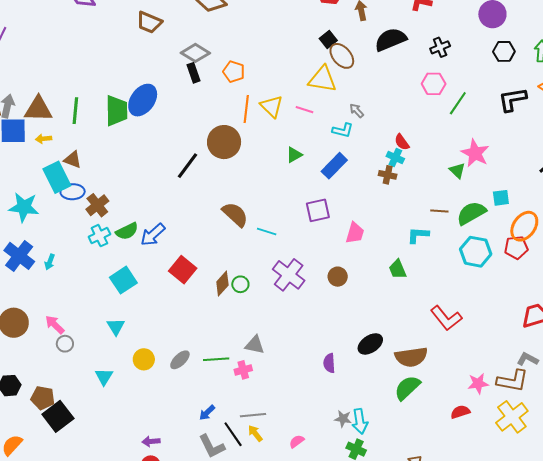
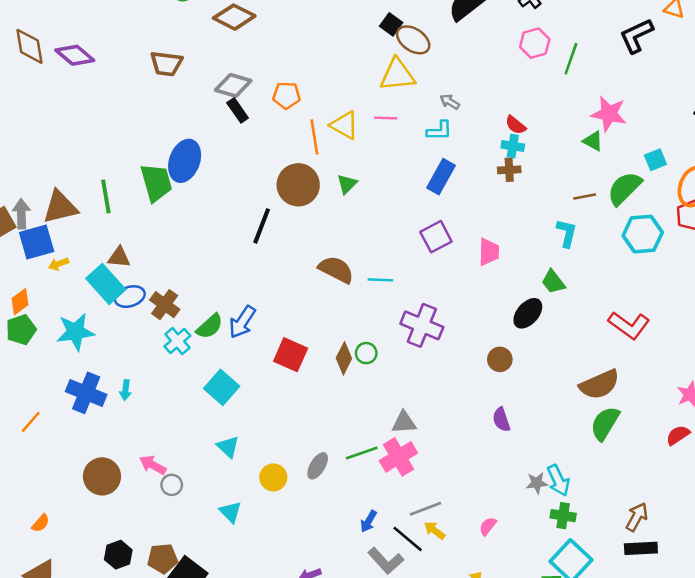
yellow arrow: (43, 139) -> (58, 264), moved
green triangle: (294, 155) -> (347, 184), moved
cyan L-shape: (418, 235) -> (567, 233), turned 115
brown circle: (338, 277) -> (500, 359), moved
black ellipse: (370, 344) -> (528, 313), moved
pink cross: (243, 370) -> (398, 457), size x1.6

